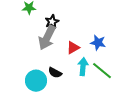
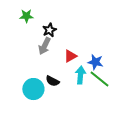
gray arrow: (47, 38) -> (44, 46), size x0.7
blue star: (98, 43) -> (95, 62), moved

